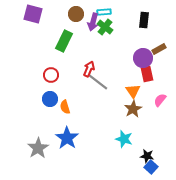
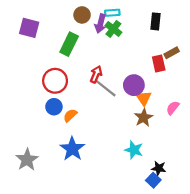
purple square: (33, 14) -> (29, 28), moved
purple circle: (143, 58) -> (134, 85), moved
red rectangle: (147, 74) -> (159, 64), moved
red circle: (51, 75) -> (55, 81), size x1.5
orange semicircle: (65, 107) -> (70, 115), turned 64
gray star: (38, 148) -> (27, 160), moved
blue square: (151, 167) -> (153, 180), moved

